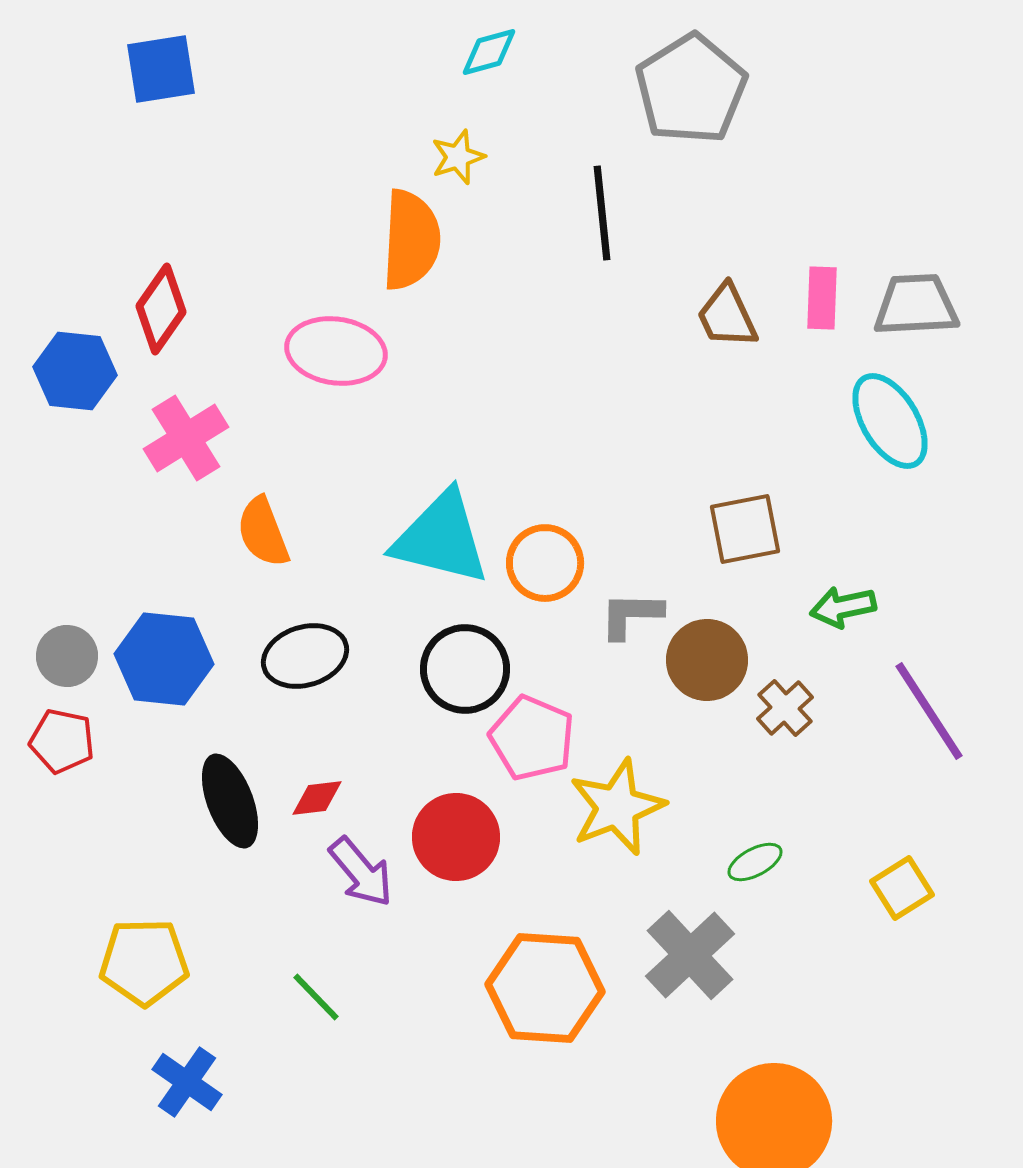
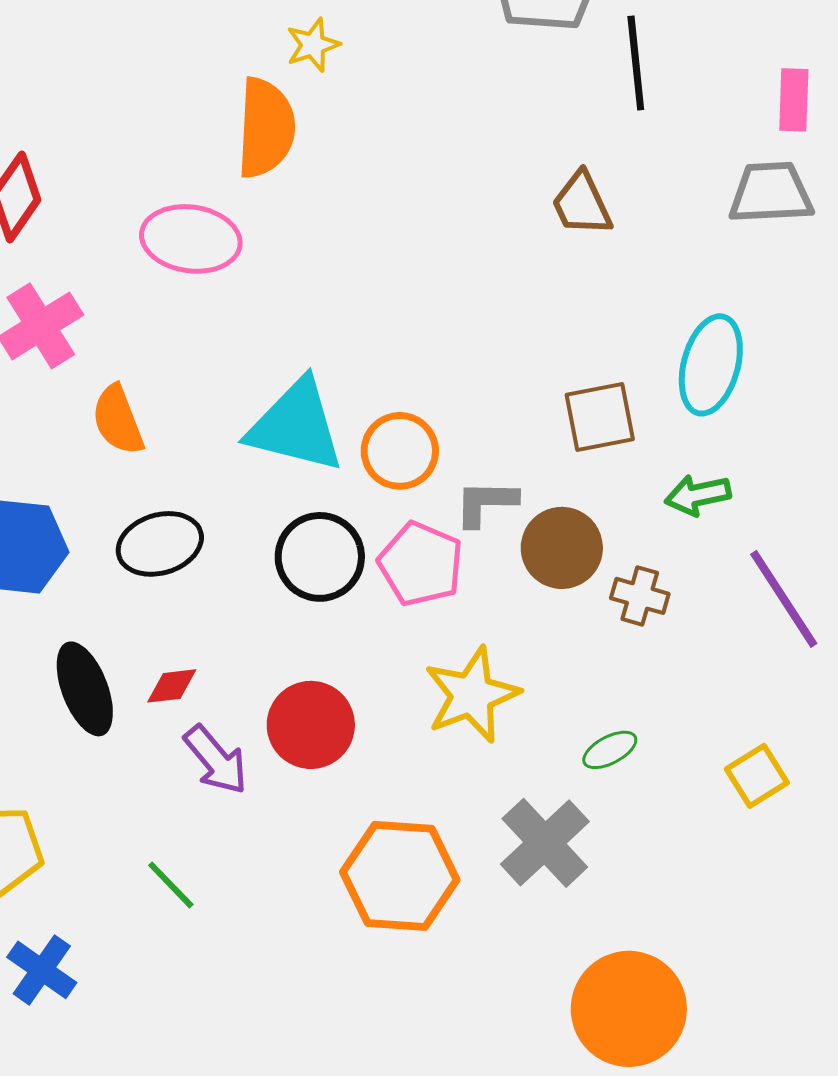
black line: (602, 213) -> (636, 63), moved
pink rectangle: (822, 298) -> (794, 100), moved
cyan ellipse: (890, 421) -> (711, 365), moved, turned 46
brown cross: (785, 708) -> (640, 596), turned -32
pink pentagon: (532, 738) -> (421, 564), moved

